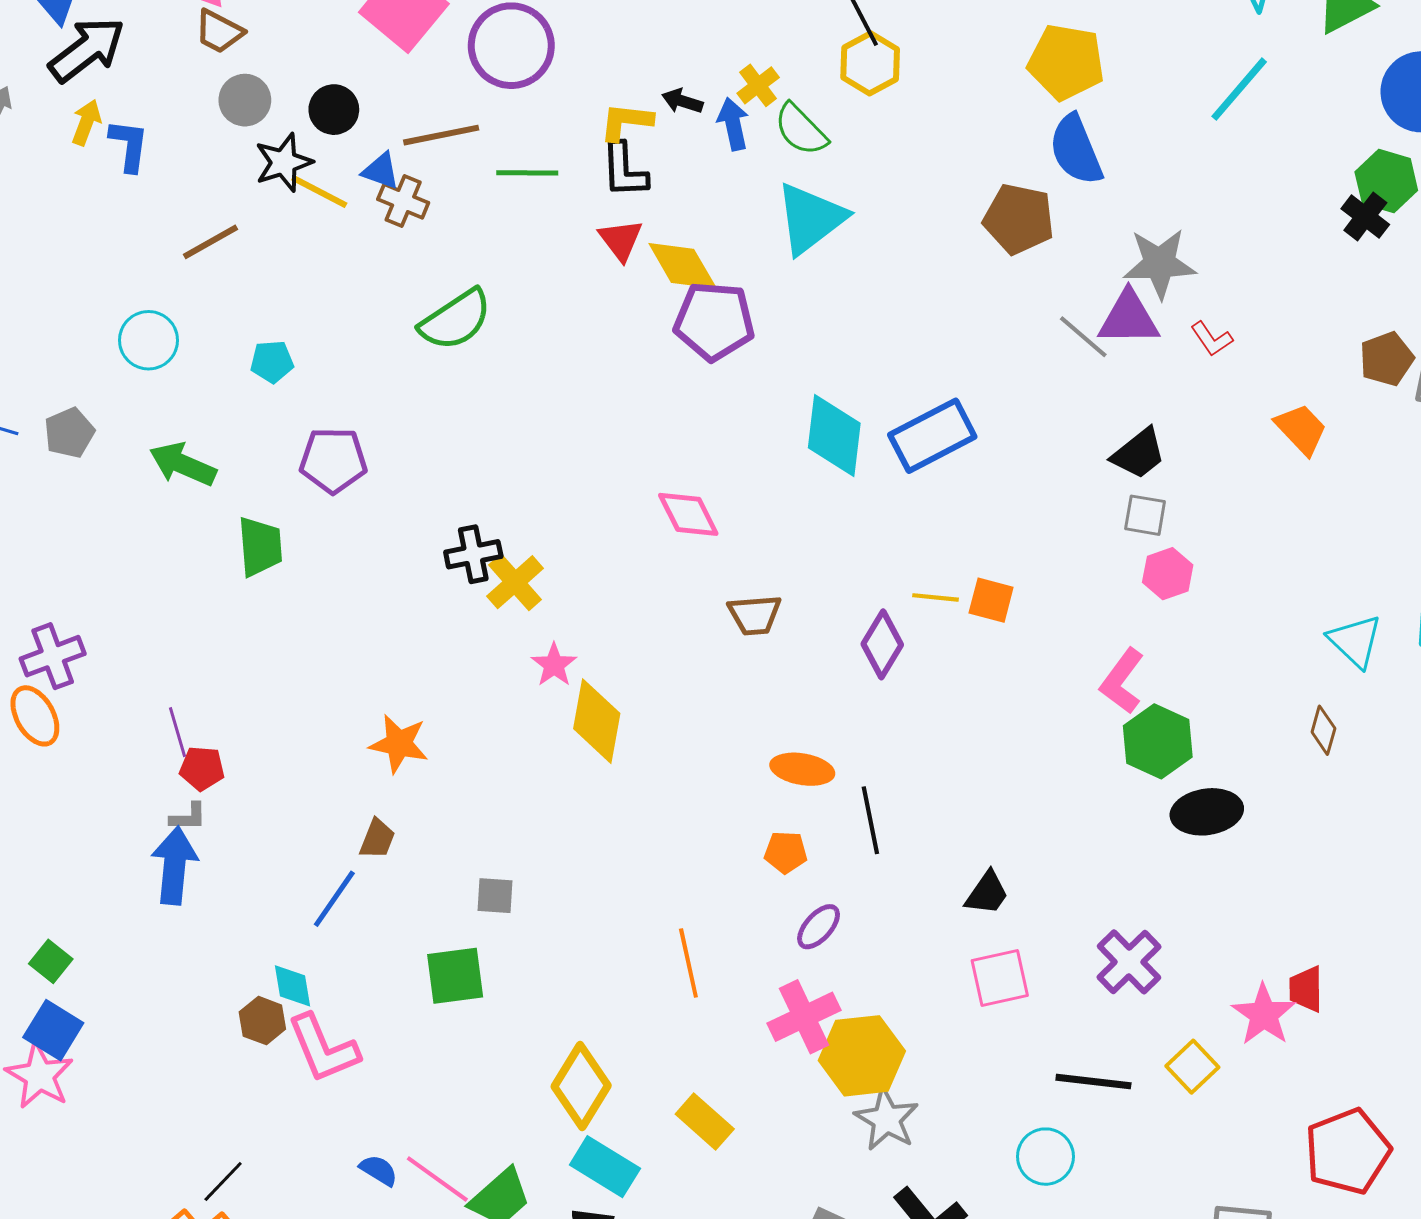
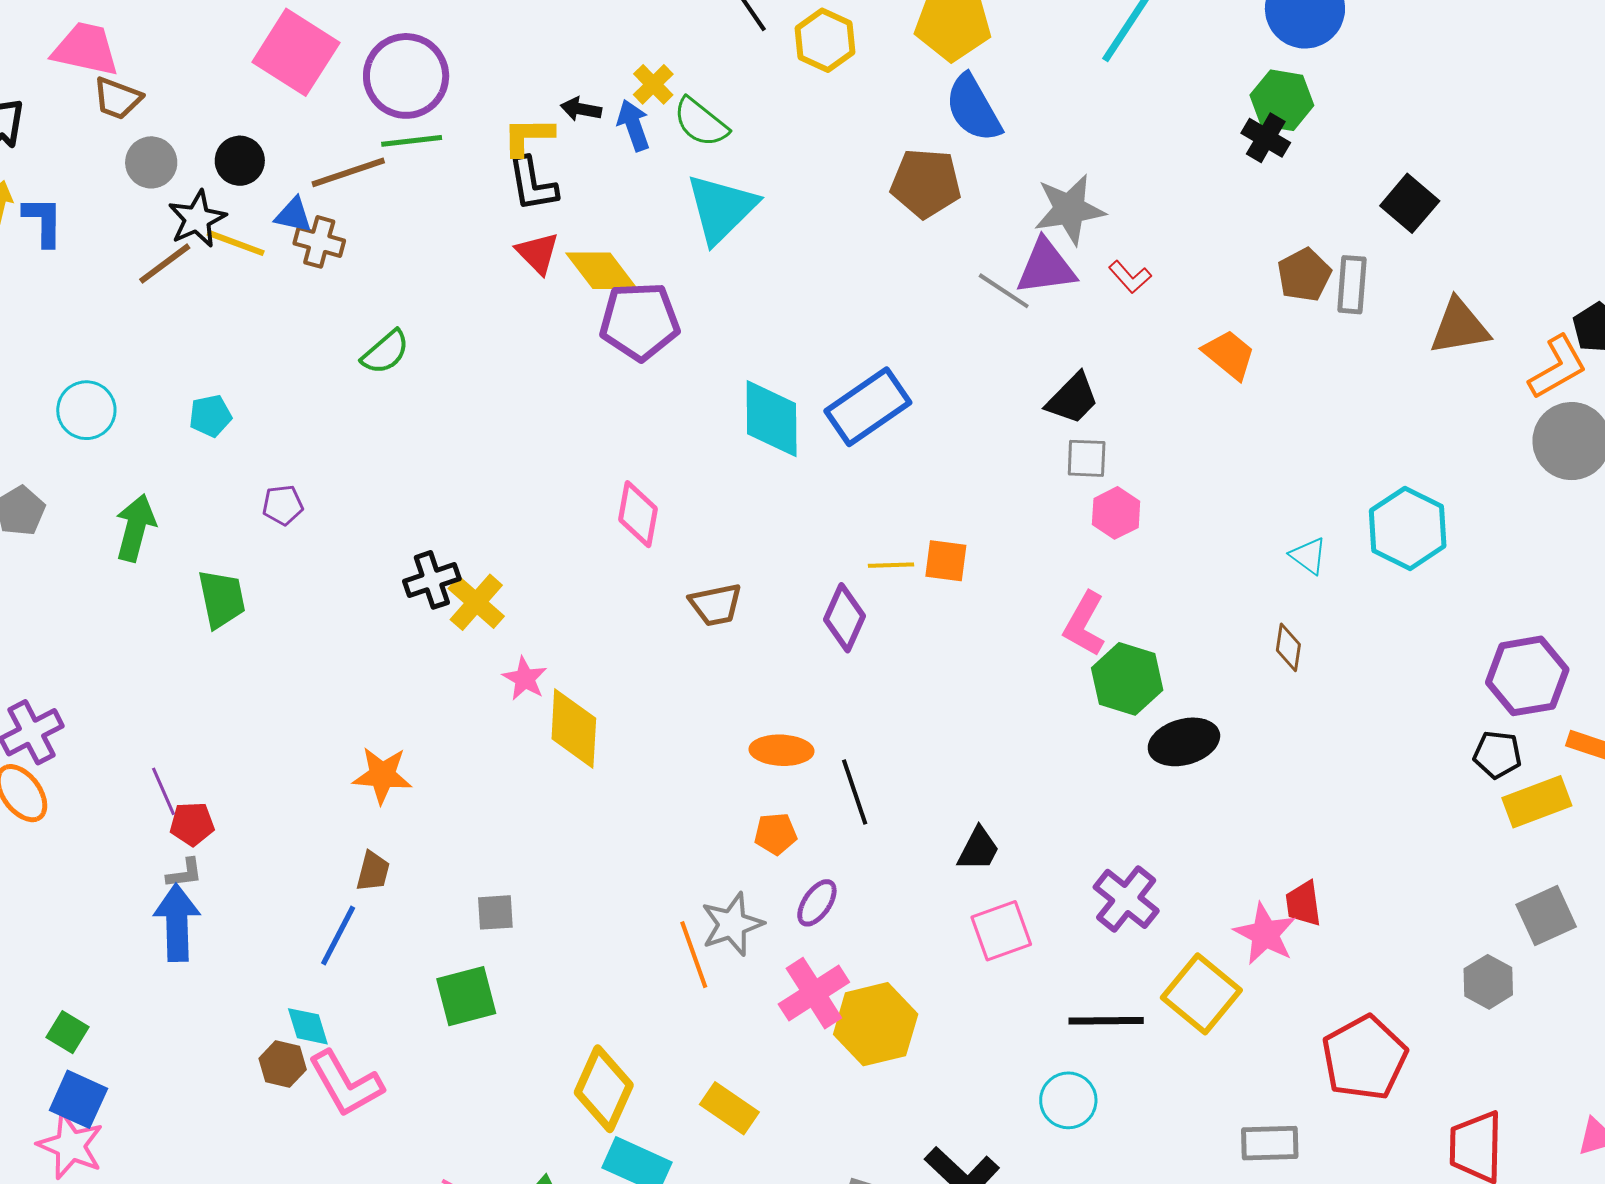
yellow hexagon: (870, 63) -> (825, 40), moved
green line: (527, 173) -> (412, 141), moved
brown line: (210, 242) -> (165, 264), moved
green semicircle: (456, 320) -> (385, 352), size x0.7
purple pentagon: (333, 460) -> (283, 505), size x0.6
green arrow: (183, 464) -> (135, 528), turned 88
pink diamond: (688, 514) -> (638, 514), turned 44
cyan triangle: (1355, 641) -> (1308, 556), size x0.7
yellow square: (1192, 1067) -> (1201, 994), size x1.5
gray star: (887, 1119) -> (732, 924), moved, turned 30

